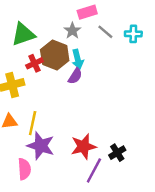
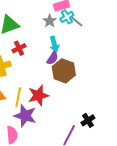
cyan cross: (133, 34) -> (67, 17), moved, turned -32
brown hexagon: (55, 55) -> (64, 71), moved
red star: (83, 146) -> (38, 95), moved

